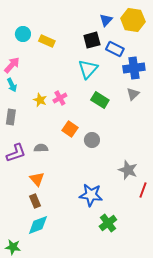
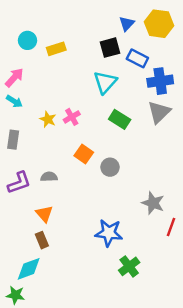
yellow rectangle: (47, 41) -> (56, 49), turned -42
cyan arrow: (12, 85) -> (14, 101), turned -32
gray triangle: (133, 94) -> (159, 112), size x1.5
cyan diamond: (38, 225) -> (29, 269), moved

